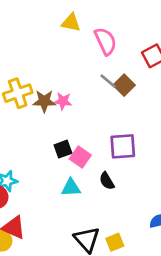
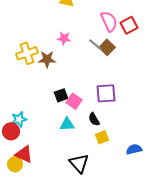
pink semicircle: (105, 41) -> (109, 21), moved
pink star: (63, 101) -> (64, 38), moved
yellow square: (115, 242) -> (102, 137), moved

